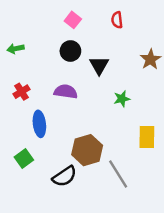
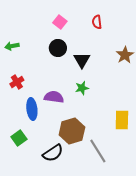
purple semicircle: (66, 92) -> (54, 97), moved
green star: (122, 99) -> (82, 88), moved

